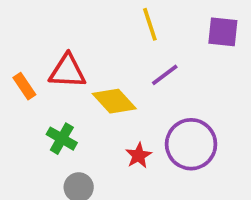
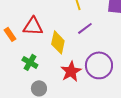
yellow diamond: (114, 101) -> (58, 42), turned 55
red star: (139, 155) -> (71, 71), size x1.5

